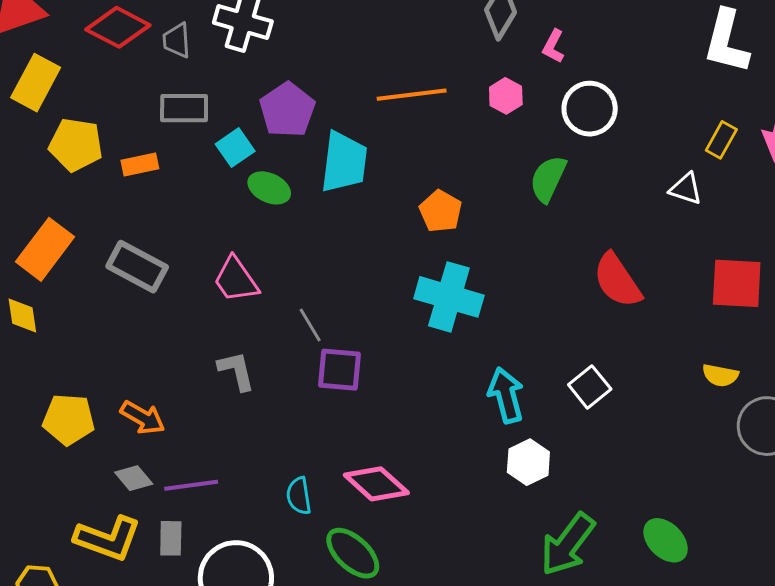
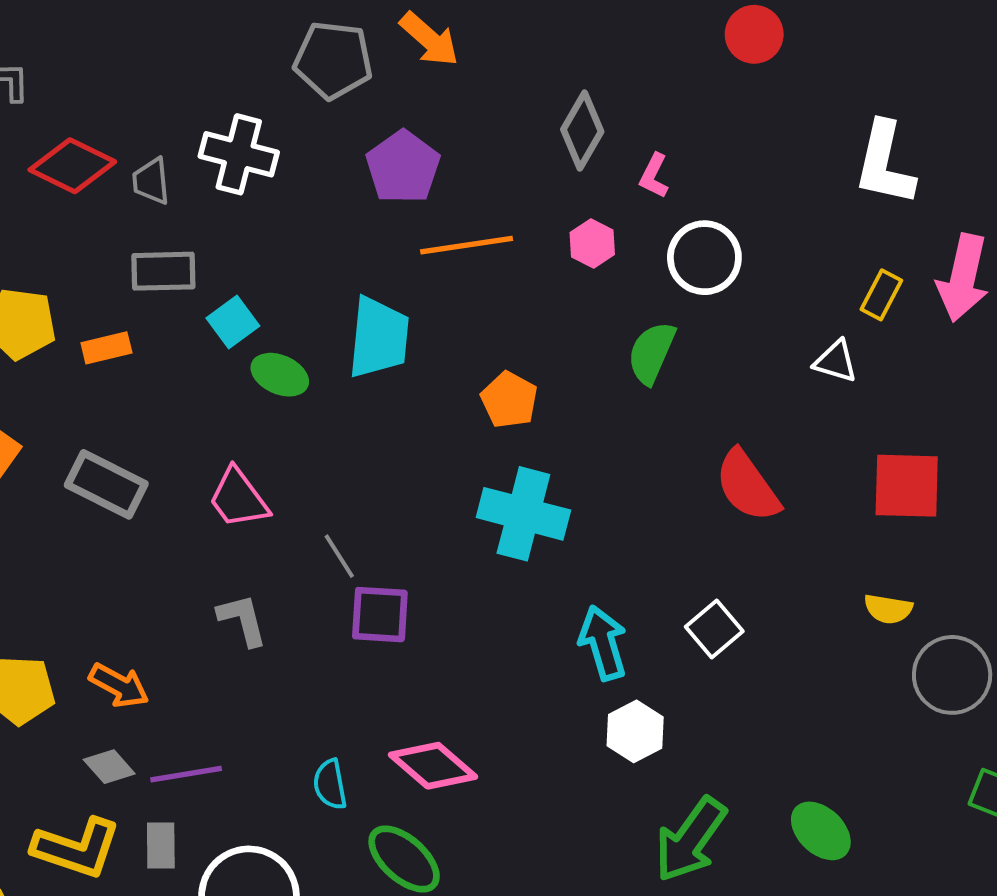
purple pentagon: (287, 110) -> (403, 167), moved

